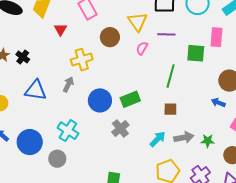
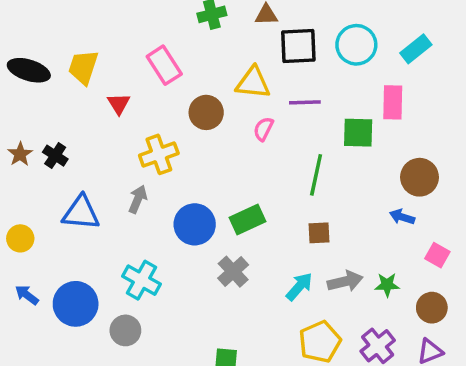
yellow triangle: (138, 22) -> (253, 83), turned -45

